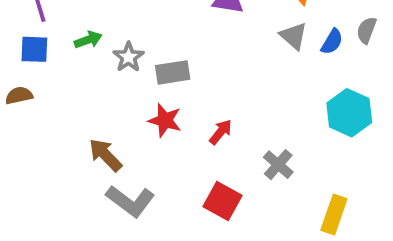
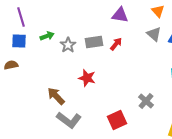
gray rectangle: (173, 72) -> (94, 42), moved
red arrow: (221, 132) -> (116, 44), moved
red square: (223, 201) -> (117, 120), turned 36

